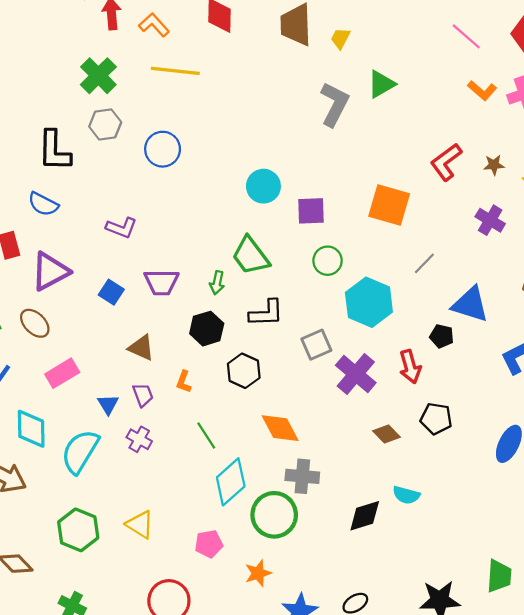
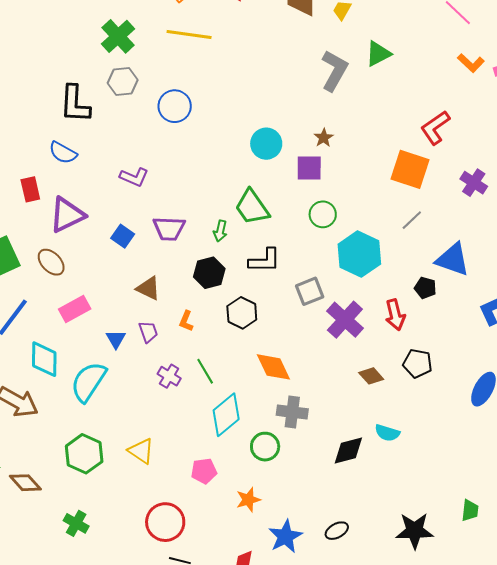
brown star: (494, 165) -> (324, 138), moved, turned -30
orange square: (389, 205) -> (410, 169), moved
purple cross: (139, 439) -> (169, 376), moved
green circle: (274, 515) -> (265, 447), size x0.7
green trapezoid: (499, 576) -> (470, 510), size x0.7

